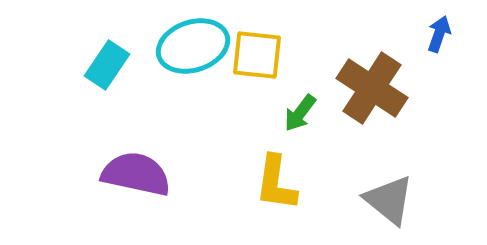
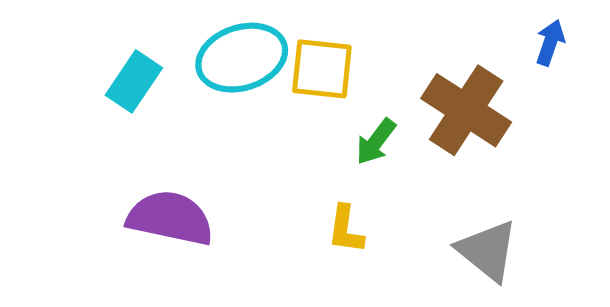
yellow L-shape: (276, 183) -> (346, 229), size x0.7

